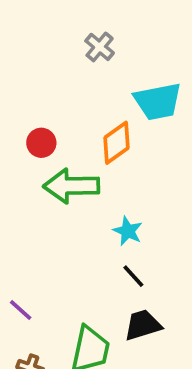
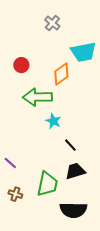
red circle: (41, 143) -> (21, 65), moved
cyan star: (128, 231) -> (53, 121), moved

